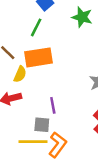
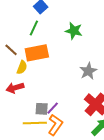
green star: (82, 17) -> (74, 31), moved
purple line: (53, 105) -> (53, 108), moved, turned 56

